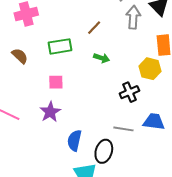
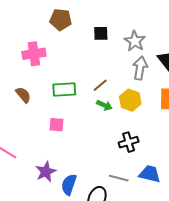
brown line: (94, 28) -> (100, 85), moved
yellow hexagon: (150, 69) -> (130, 100), moved
purple star: (50, 112) -> (46, 172), moved

